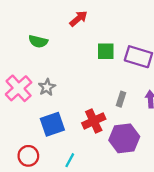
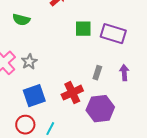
red circle: (28, 156) -> (25, 125), moved

